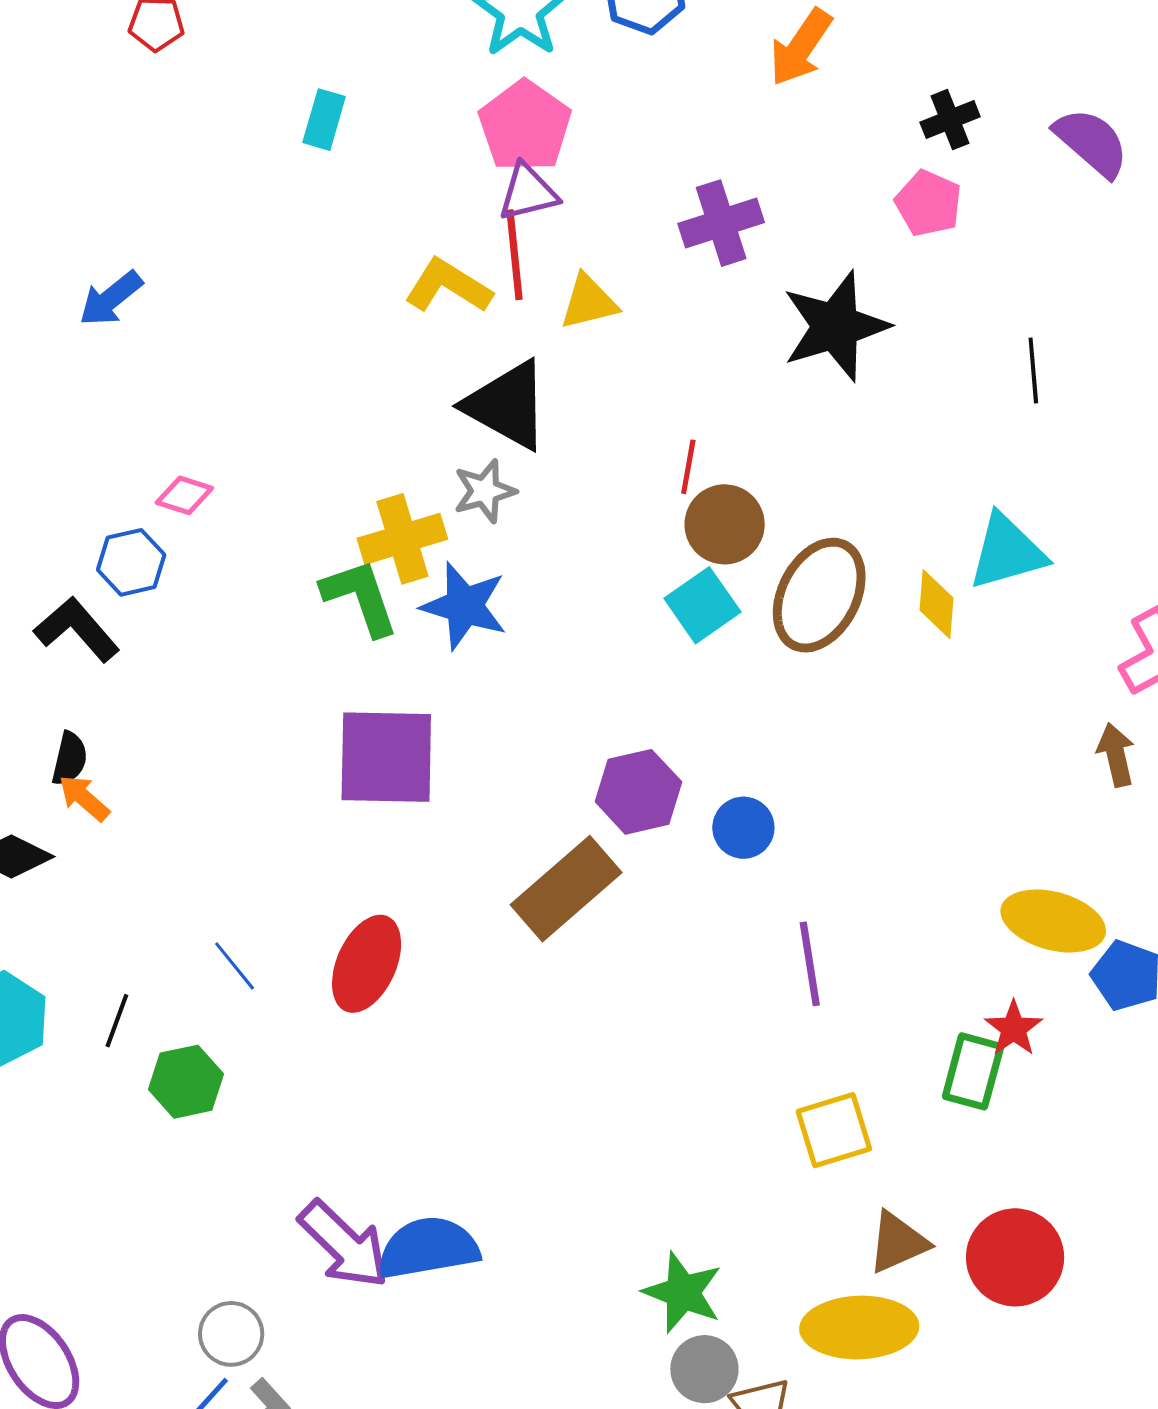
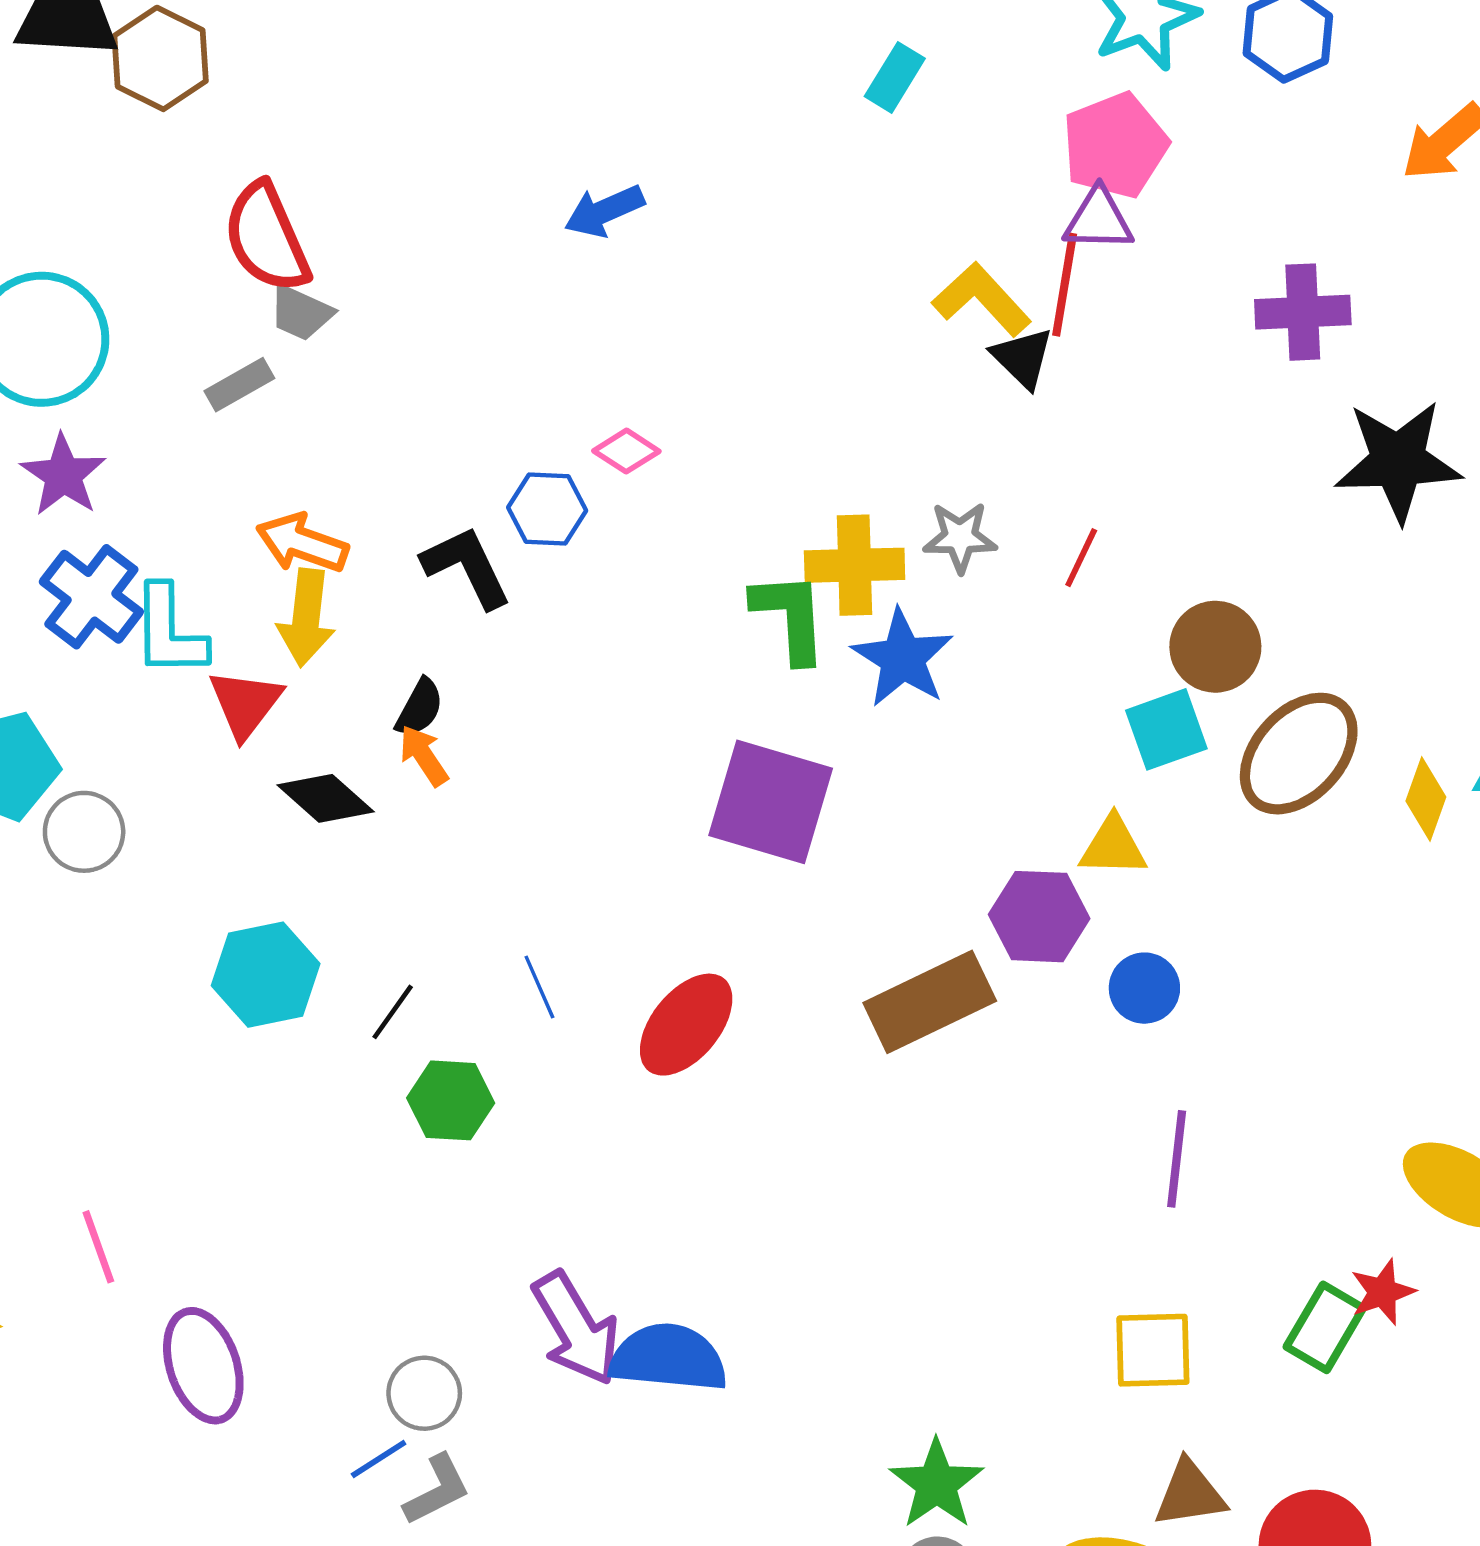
yellow triangle: (589, 302) -> (1113, 846), moved
black triangle: (507, 405) -> (1023, 358), moved, size x0.6
red line: (688, 467) -> (1081, 558), moved

